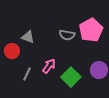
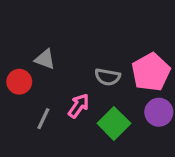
pink pentagon: (91, 30) -> (151, 72), moved
gray semicircle: (67, 35) -> (107, 77), moved

